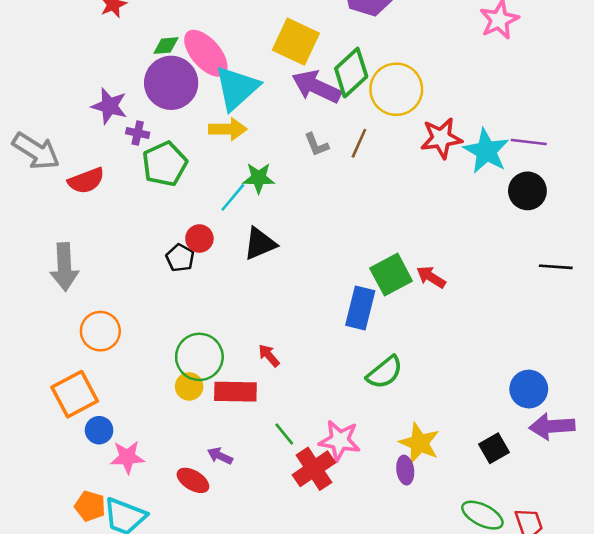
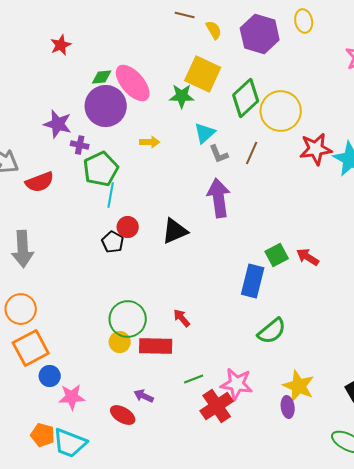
purple arrow: (316, 87) -> (219, 198), moved, turned 57
cyan triangle: (237, 88) -> (205, 133), moved, size x0.6
yellow arrow: (228, 129) -> (150, 142), size x0.7
green star: (259, 178) -> (182, 96), moved
cyan line: (233, 197) -> (111, 195), moved, turned -30
green square: (391, 275) -> (277, 255), size x0.7
orange circle: (100, 331) -> (21, 309), moved
green line: (284, 434) -> (194, 379), turned -72

